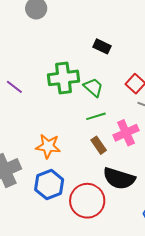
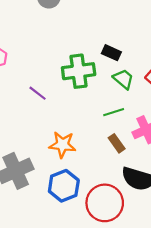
black rectangle: (102, 46) -> (111, 53), moved
purple line: (14, 87) -> (38, 93), moved
green trapezoid: (93, 87) -> (123, 79), moved

